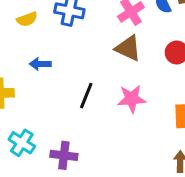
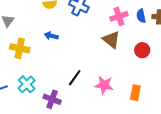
black line: (86, 96) -> (75, 78), moved
pink star: (132, 99) -> (104, 85), moved

